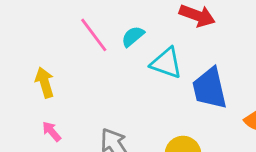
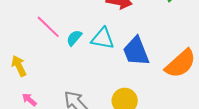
cyan semicircle: (133, 36) -> (74, 38), moved

